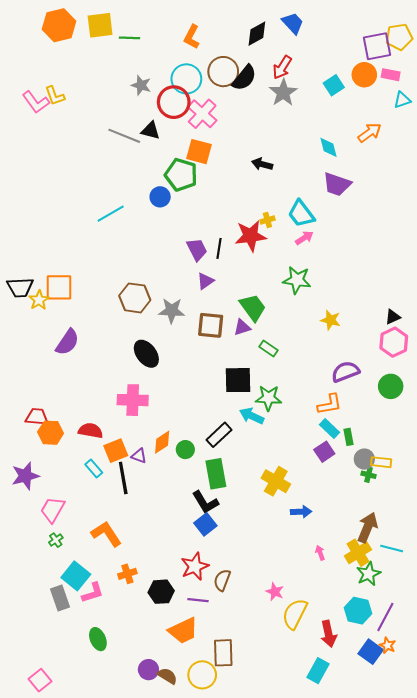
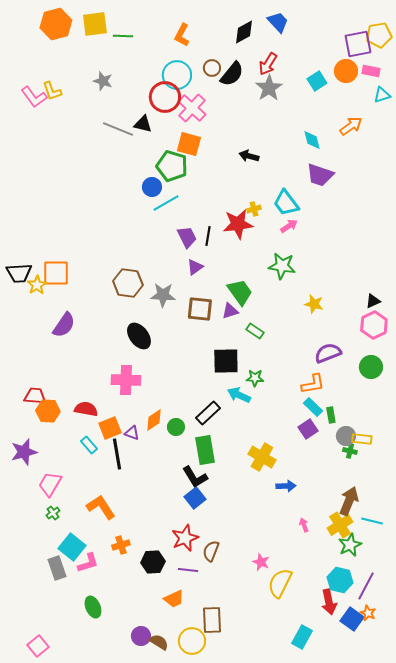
brown circle: (223, 72) -> (212, 68), size x0.6
gray star: (141, 85) -> (103, 81), moved
cyan line: (111, 214) -> (166, 203), moved
green star: (268, 398) -> (255, 378), size x0.7
orange trapezoid: (183, 631) -> (174, 599), size x0.7
red arrow: (329, 634) -> (329, 602), moved

